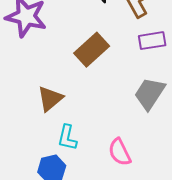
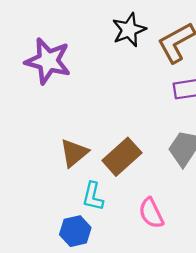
brown rectangle: (92, 50) -> (122, 157), moved

